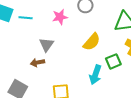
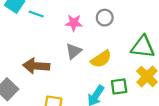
gray triangle: (47, 45) -> (74, 51), moved
brown arrow: (37, 62) -> (36, 66), size x1.6

